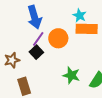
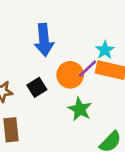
purple line: (38, 39) -> (87, 69), moved
green star: (71, 75) -> (80, 109), moved

